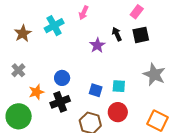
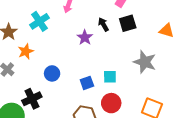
blue square: (96, 90) -> (87, 83), turned -32
orange star: (36, 92) -> (26, 51), moved
black cross: (60, 102) -> (32, 99), moved

